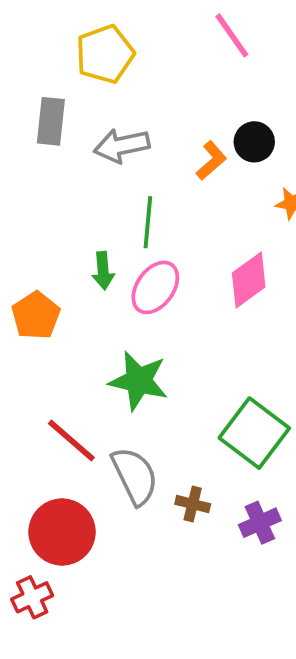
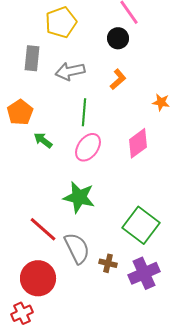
black circle: (254, 142) -> (118, 38), moved
green arrow: (103, 271) -> (43, 140), moved, turned 132
orange pentagon: (36, 315) -> (20, 112), moved
purple cross: (260, 523) -> (144, 273), size x1.4

